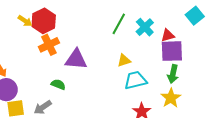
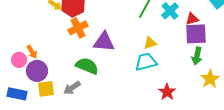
cyan trapezoid: (135, 80) -> (146, 62), moved
green semicircle: (58, 84) -> (87, 66), size x1.6
yellow star: (171, 98) -> (210, 79), moved

